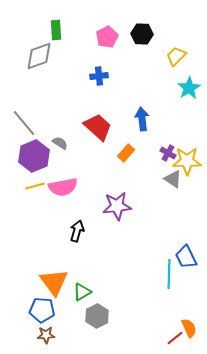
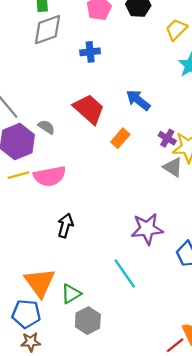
gray diamond: (39, 56) -> (47, 30), moved
blue arrow: (142, 119) -> (138, 100), turned -45
purple star: (117, 206) -> (147, 229), moved
cyan line: (169, 274) -> (125, 274), moved, turned -36

